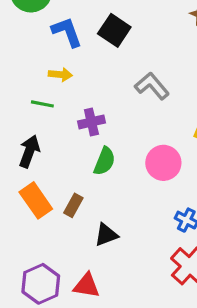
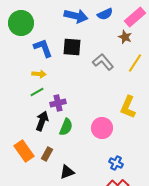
black square: (114, 30) -> (72, 47), turned -30
gray L-shape: (152, 86) -> (103, 62), moved
green line: (42, 104) -> (37, 92), moved, turned -40
black arrow: (29, 151) -> (42, 121), moved

